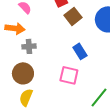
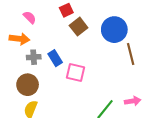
blue rectangle: (80, 51) -> (55, 58), moved
pink square: (69, 75) -> (76, 72), moved

